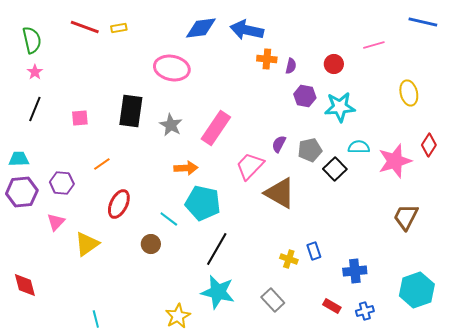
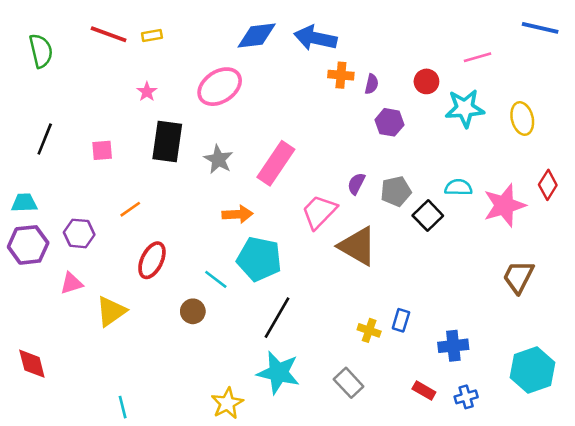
pink ellipse: (172, 68) -> (220, 87), turned -44
pink star: (35, 72) -> (147, 92), moved
cyan star: (340, 107) -> (465, 108), moved
pink triangle: (56, 222) -> (72, 283), turned 30
blue rectangle: (314, 251) -> (401, 320), turned 36

